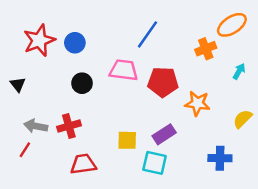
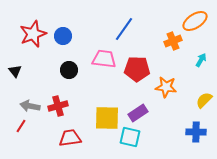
yellow square: (127, 140) -> (107, 118), size x1.5
blue cross: (220, 158) -> (196, 132), moved

